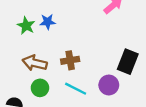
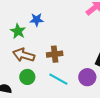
green star: (26, 26) -> (18, 31), moved

